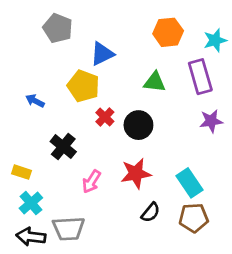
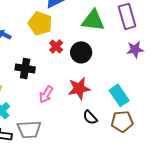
green triangle: (155, 82) -> (93, 20), size x1.4
black cross: (63, 147) -> (25, 68), turned -30
black semicircle: (151, 212) -> (90, 117), turned 98

